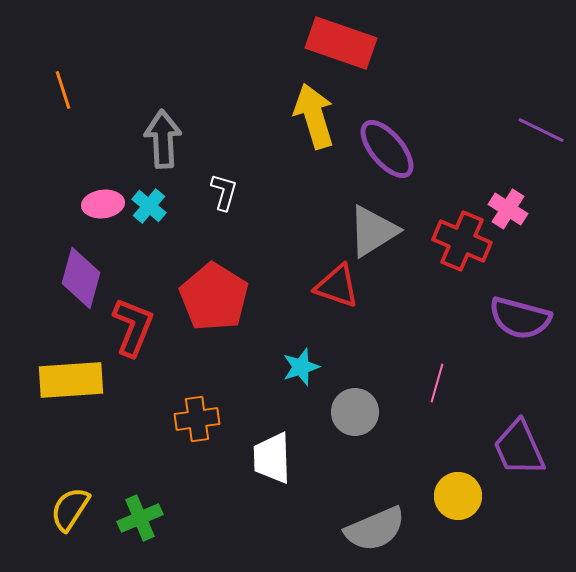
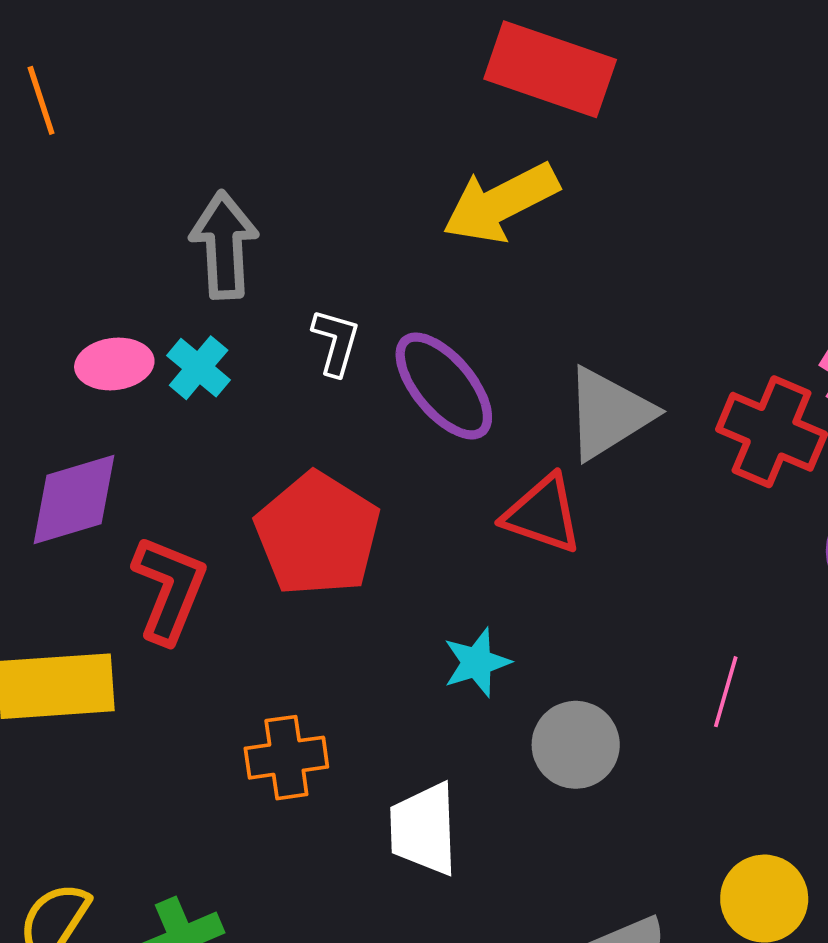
orange line: (63, 90) -> (41, 100), moved
yellow arrow: (314, 116) -> (501, 203), turned -100
purple ellipse: (387, 149) -> (444, 386), moved
purple diamond: (81, 278) -> (74, 499), turned 58

